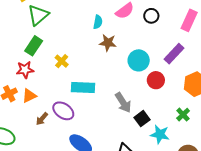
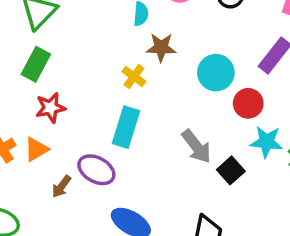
yellow cross: (62, 61) -> (134, 77), moved
red star: (25, 70) -> (50, 108), moved
cyan rectangle: (83, 88) -> (126, 127), turned -70
cyan star: (160, 134) -> (266, 142), moved

